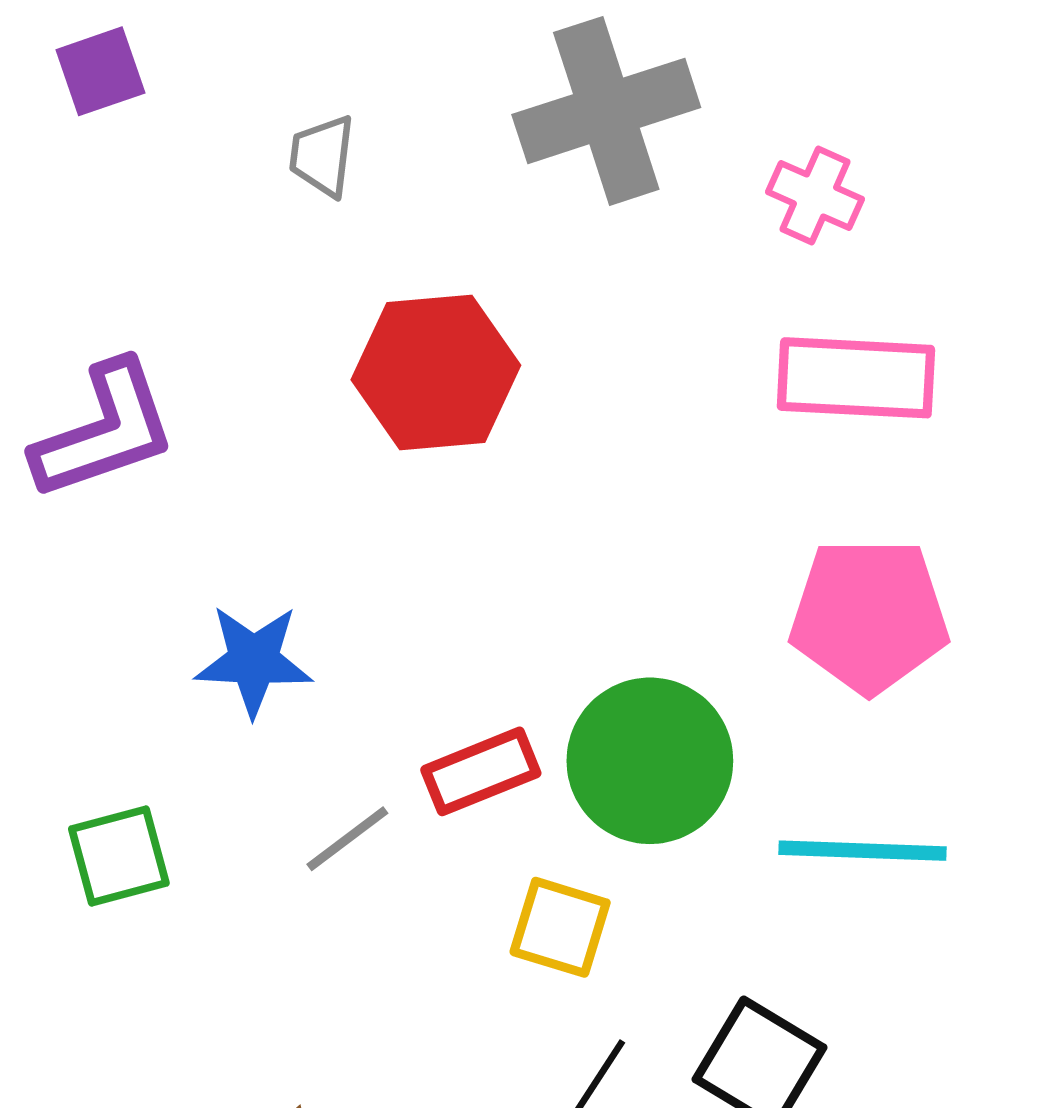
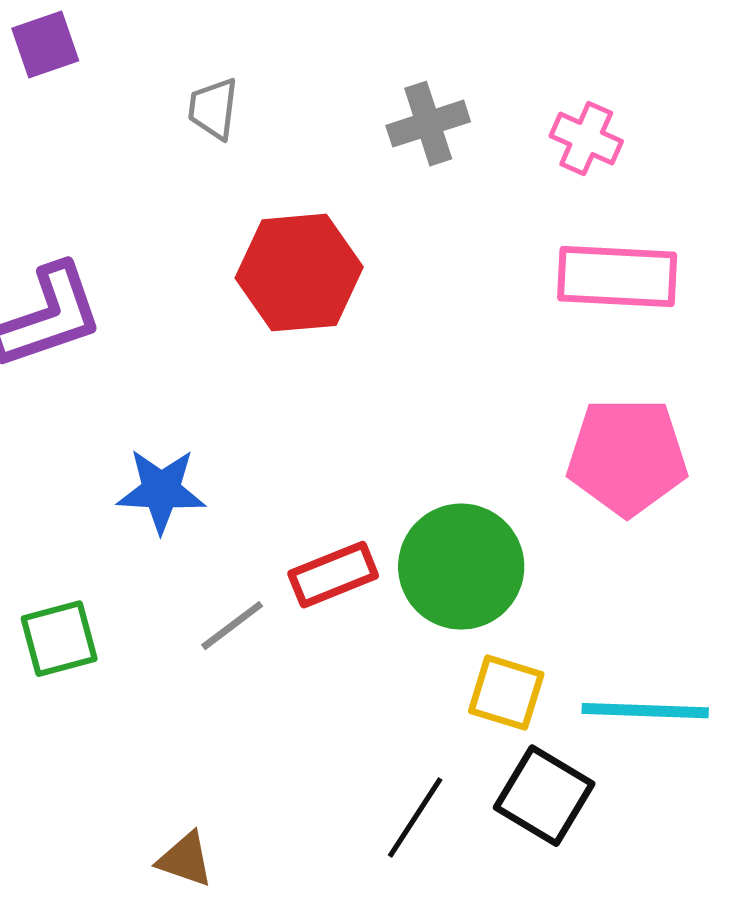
gray cross: (606, 111) -> (428, 124), moved, size x0.6
cyan line: (863, 851) -> (645, 711), moved
yellow square: (560, 927) -> (506, 693), moved

